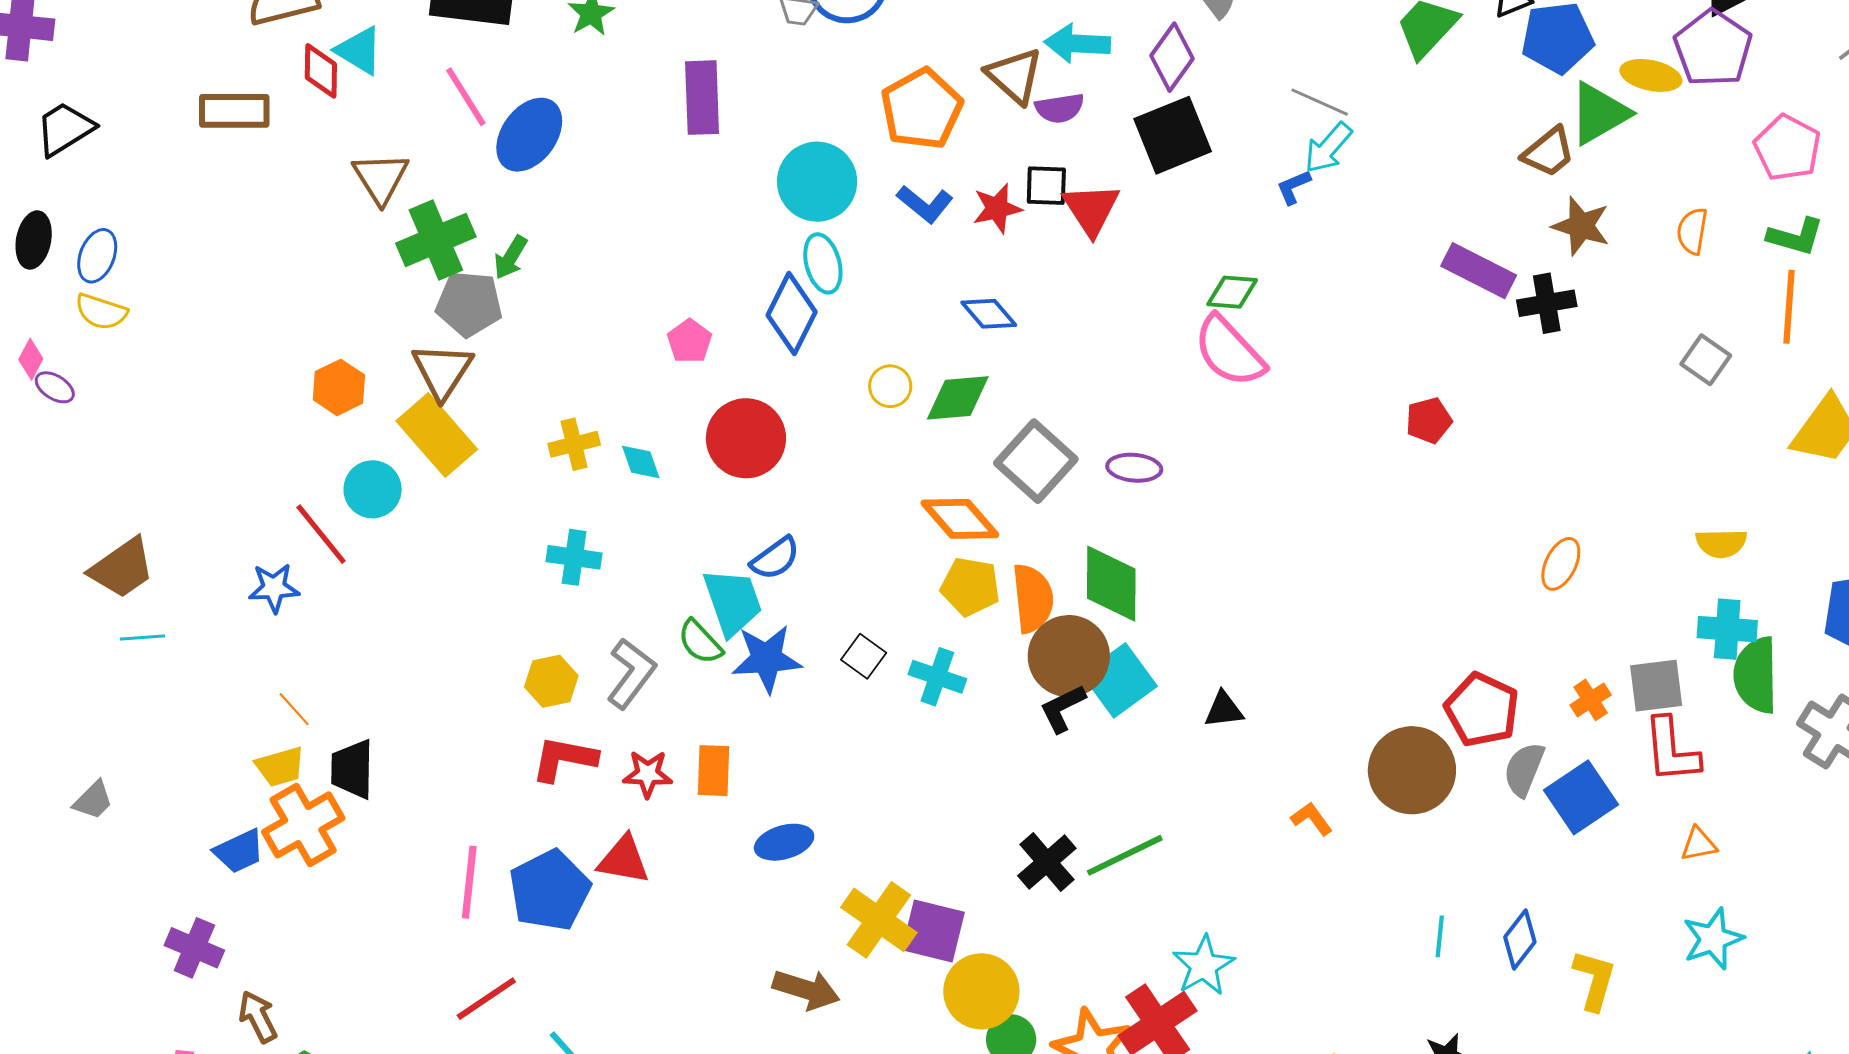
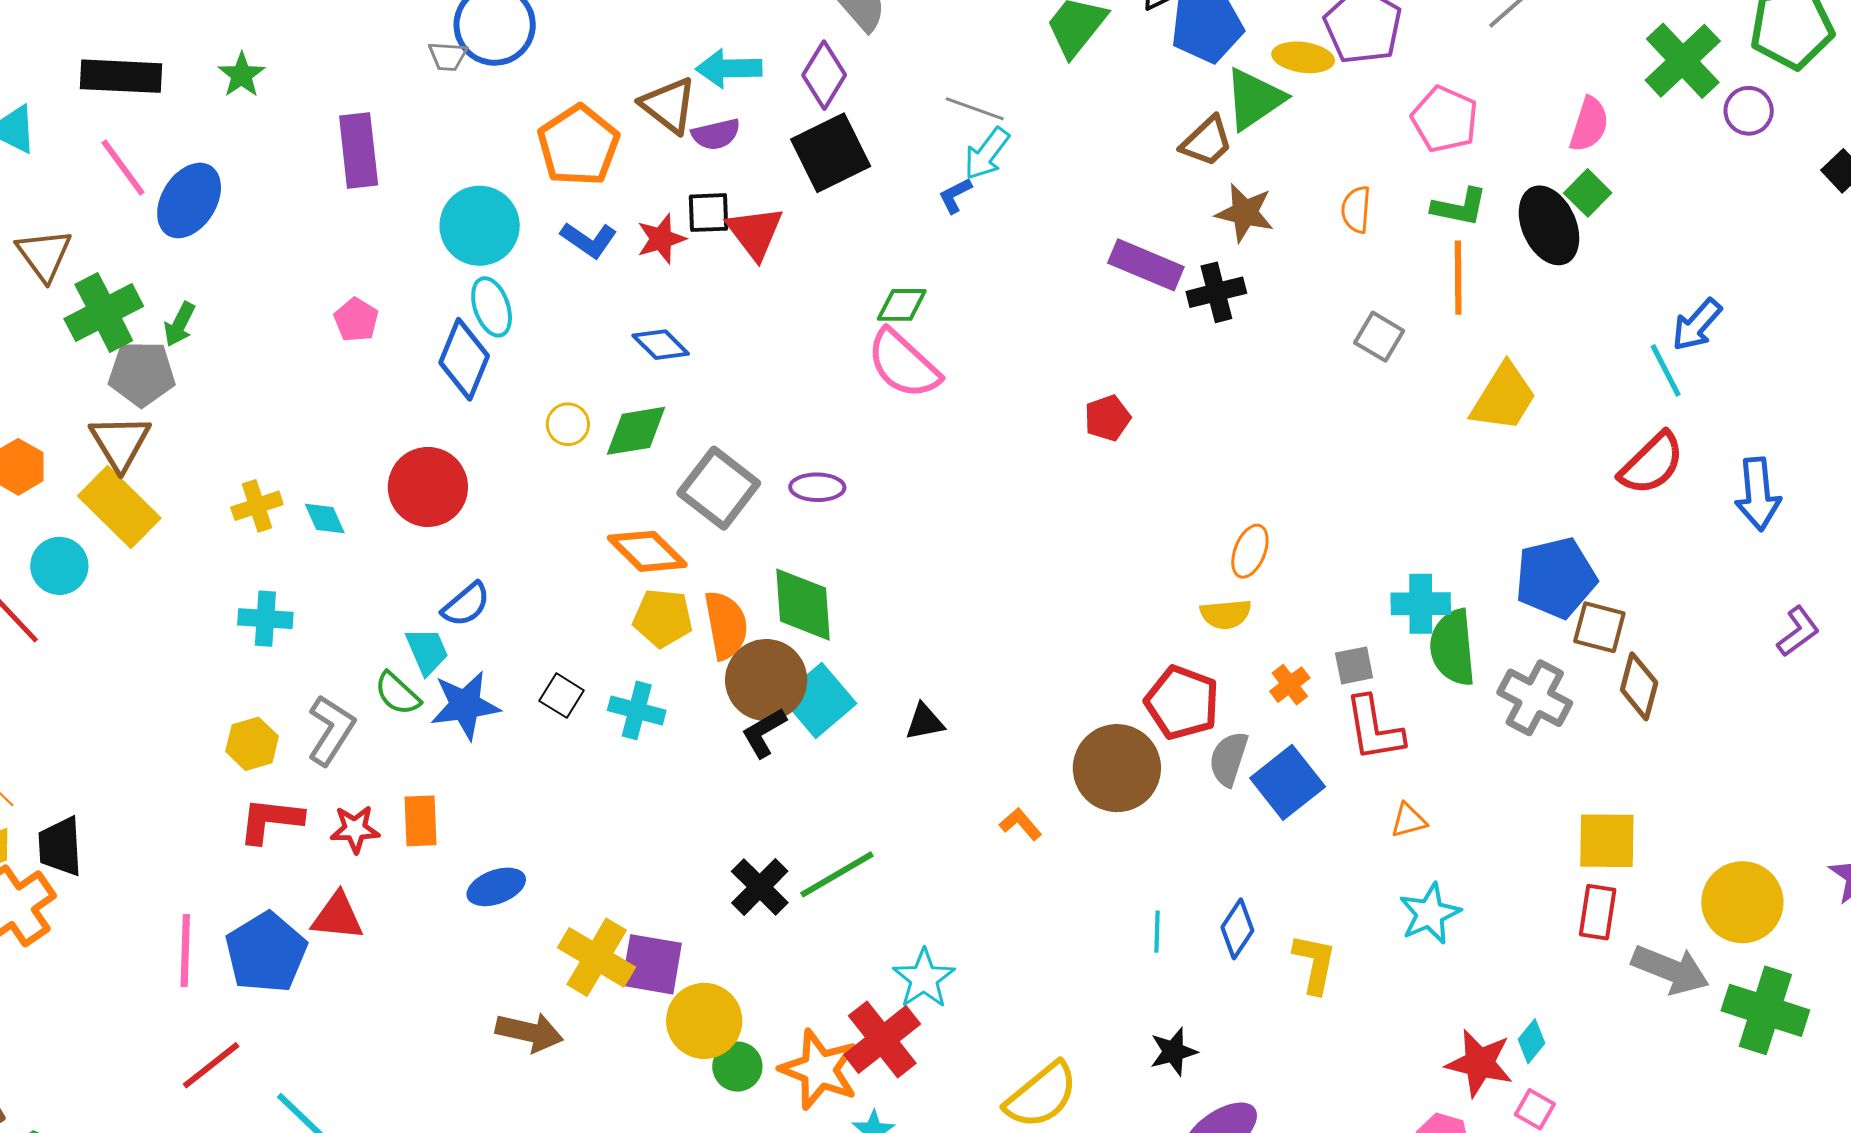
pink pentagon: (690, 341) -> (356, 320), moved
yellow semicircle: (1721, 543) -> (1226, 614), moved
cyan trapezoid: (733, 602) -> (427, 651), size x0.7
gray square: (1656, 686) -> (1354, 665), size x0.7

